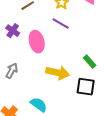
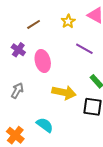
purple line: (61, 24) -> (84, 49), moved

